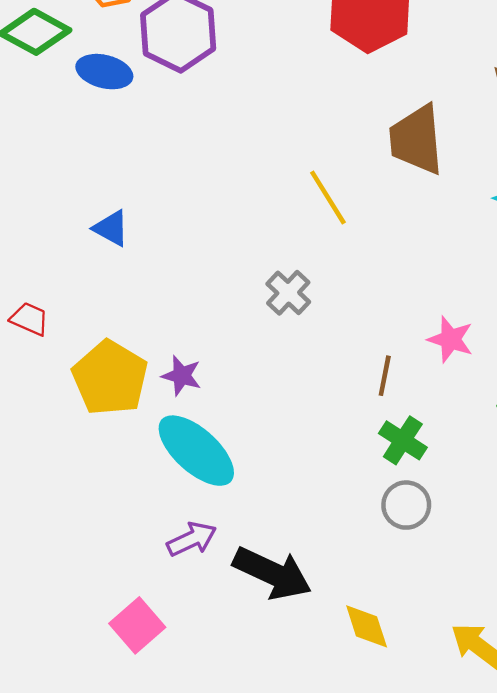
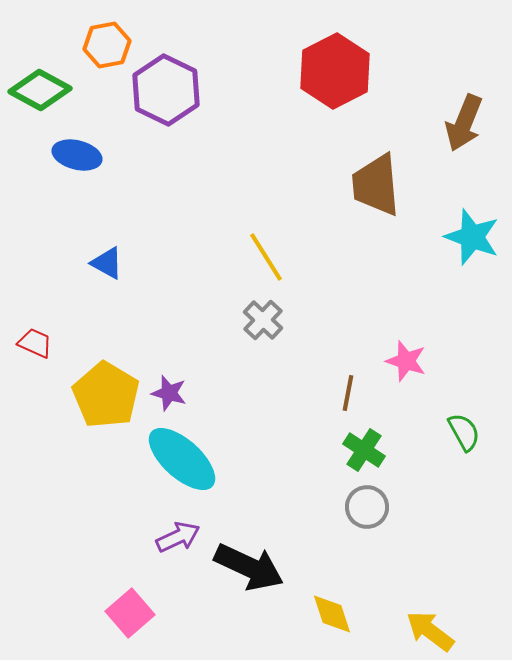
blue ellipse: (104, 72) -> (77, 155), moved
yellow line: (328, 198) -> (266, 257), moved

